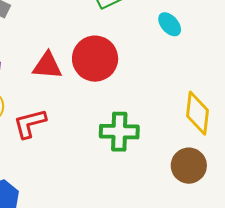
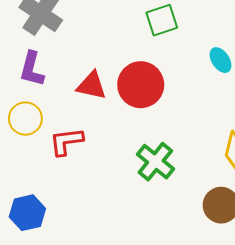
green cross: (119, 132) -> (155, 162), turned 30

